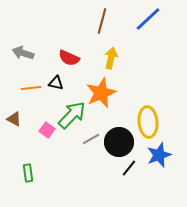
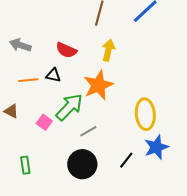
black circle: (119, 142) -> (82, 164), moved

